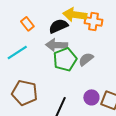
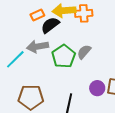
orange rectangle: (27, 24) -> (37, 15), moved, turned -64
gray arrow: (57, 45) -> (38, 46), moved

